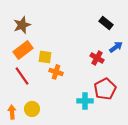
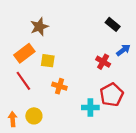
brown star: (22, 25) -> (39, 27), moved
orange cross: (56, 72) -> (59, 86), moved

